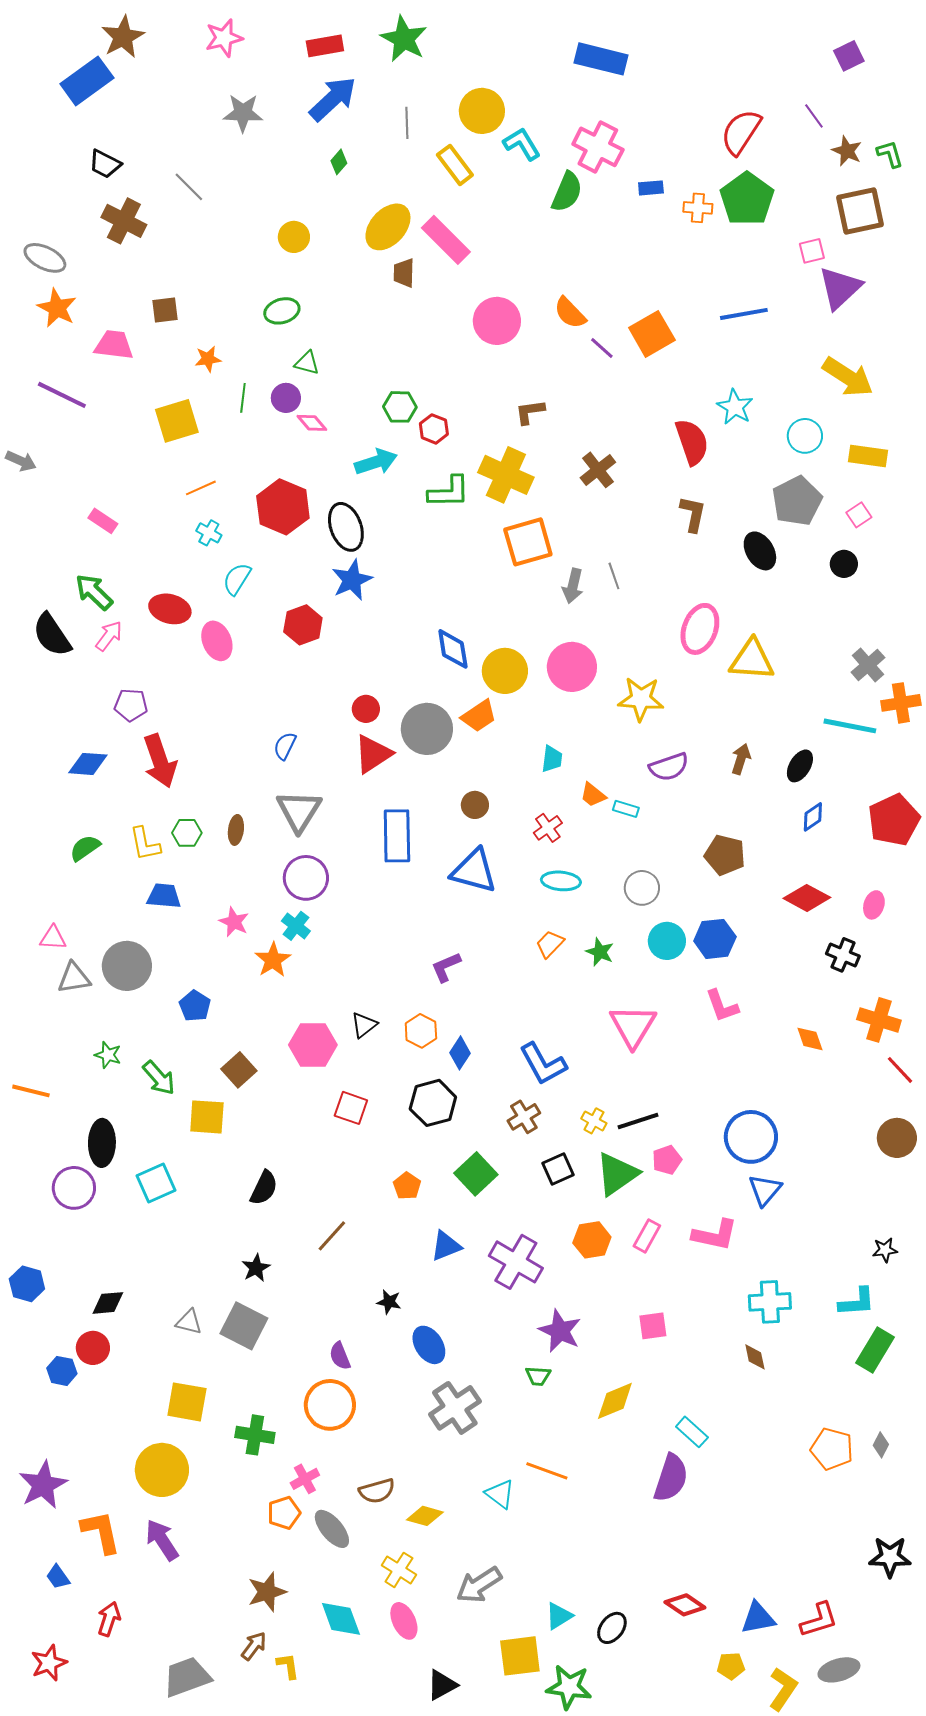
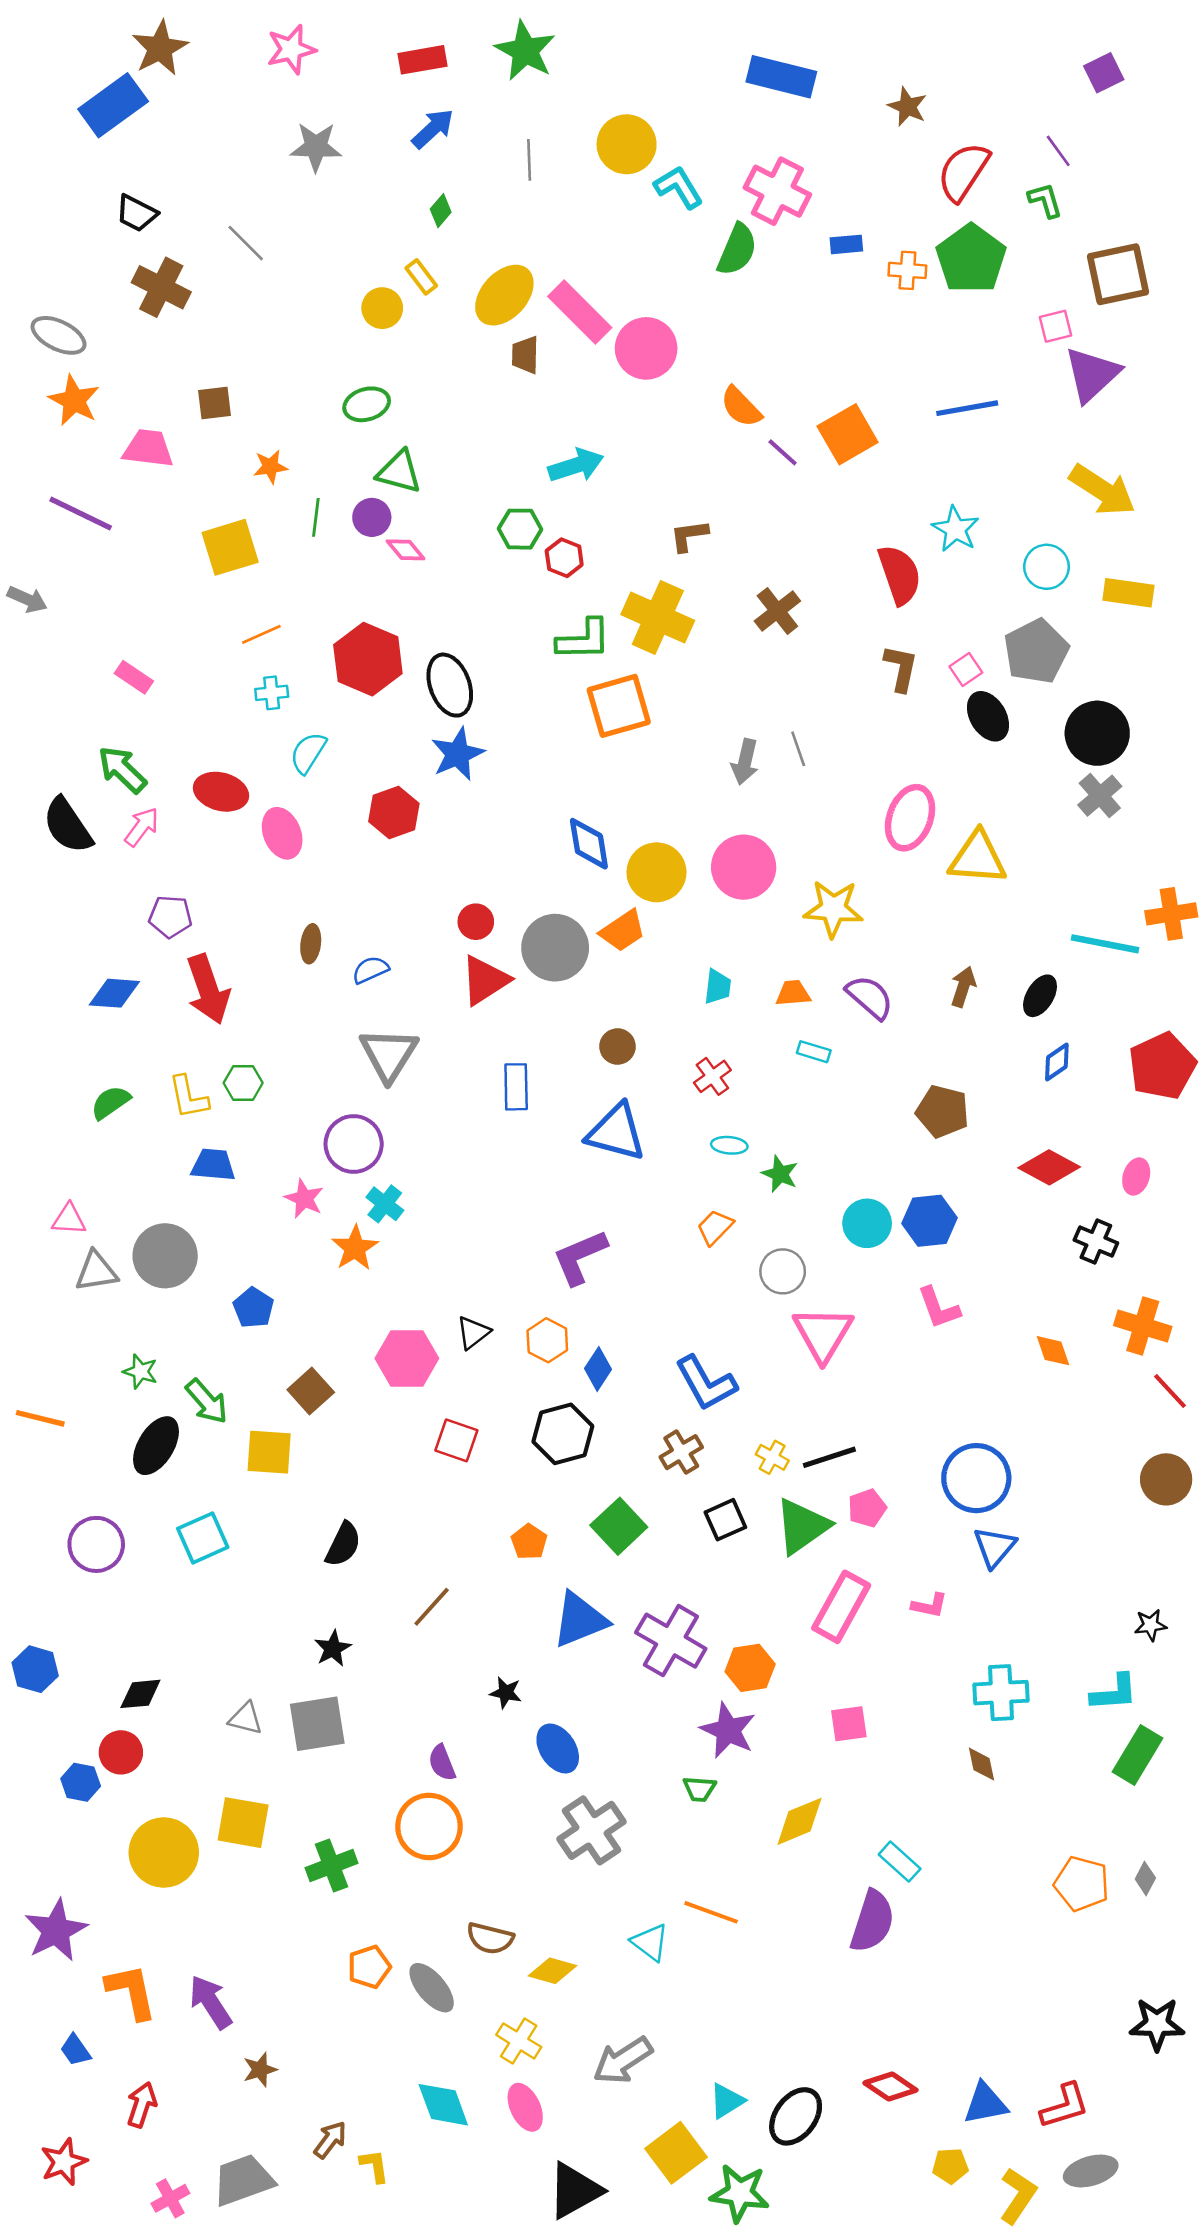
blue arrow: (333, 99) -> (433, 129), size x0.7
brown star: (847, 151) -> (907, 107), moved
green L-shape: (890, 154) -> (1045, 200), moved
yellow rectangle: (455, 165) -> (421, 277), moved, size x0.7
pink circle: (497, 321) -> (646, 348), moved
green triangle: (307, 363) -> (399, 472), size x1.4
cyan arrow: (376, 462) -> (576, 465), moved
pink square: (859, 515) -> (966, 669), moved
cyan cross: (209, 533) -> (272, 693), turned -35
orange square: (528, 542) -> (619, 706), moved
black circle: (844, 564) -> (1097, 733), size x1.8
gray cross: (868, 665) -> (1100, 796), moved
blue semicircle: (285, 746) -> (370, 970), turned 40
purple semicircle: (669, 767) -> (870, 997), turned -120
orange trapezoid: (593, 795) -> (793, 993), moved, turned 136
brown ellipse: (236, 830) -> (311, 944), moved
blue rectangle: (397, 836) -> (516, 1087), size x0.7
purple circle: (306, 878) -> (354, 1144), moved
cyan ellipse: (561, 881) -> (729, 1145), size x0.7
gray circle: (642, 888) -> (783, 1271), moved
green star: (600, 952) -> (780, 1174), moved
purple L-shape: (446, 967) -> (580, 1257), size x1.4
black ellipse: (102, 1143) -> (156, 1446), moved, turned 30
pink L-shape: (715, 1235) -> (929, 1605), size x0.6
pink rectangle: (647, 1236) -> (841, 1607), size x1.6
orange hexagon: (592, 1240) -> (750, 1668), moved
blue triangle: (446, 1246) -> (580, 1620), size x1.4
gray square: (244, 1326) -> (317, 1724), turned -36
green cross: (255, 1435) -> (331, 1865), turned -30
yellow circle: (162, 1470) -> (164, 1852), moved
pink cross: (305, 1479) -> (170, 2198), moved
brown semicircle: (377, 1491) -> (490, 1938), turned 30
brown star: (267, 1592) -> (260, 2070), moved, size x0.7
black ellipse: (612, 1628) -> (796, 2116), size x1.4
yellow square: (520, 1656) -> (676, 2153), turned -30
black triangle: (442, 1685) -> (575, 2190), size x1.4

